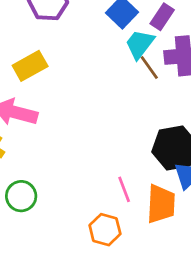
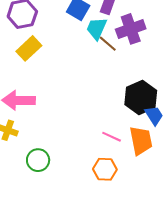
yellow rectangle: (30, 66) -> (29, 48), moved
pink line: (124, 189) -> (112, 137), turned -30

